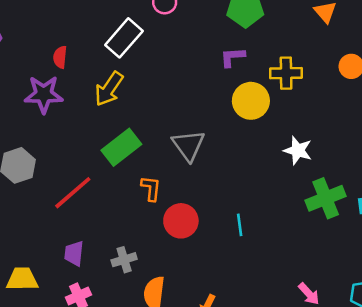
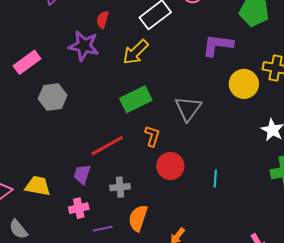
purple L-shape: (232, 57) -> (218, 45), moved, size x1.5
red line: (73, 193) -> (107, 146), moved

